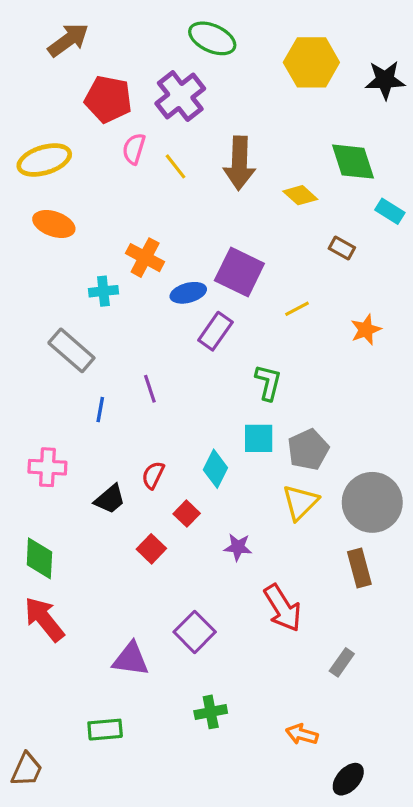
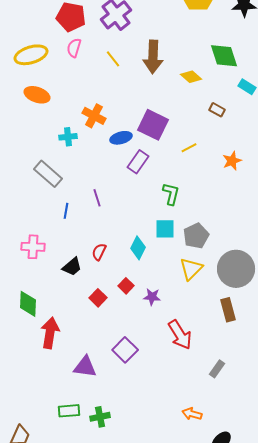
pink semicircle: (134, 149) -> (74, 48), moved
red square: (187, 514) -> (126, 286), moved
red arrow: (44, 619) -> (50, 333), moved, turned 48
green cross: (211, 712) -> (100, 417), moved

